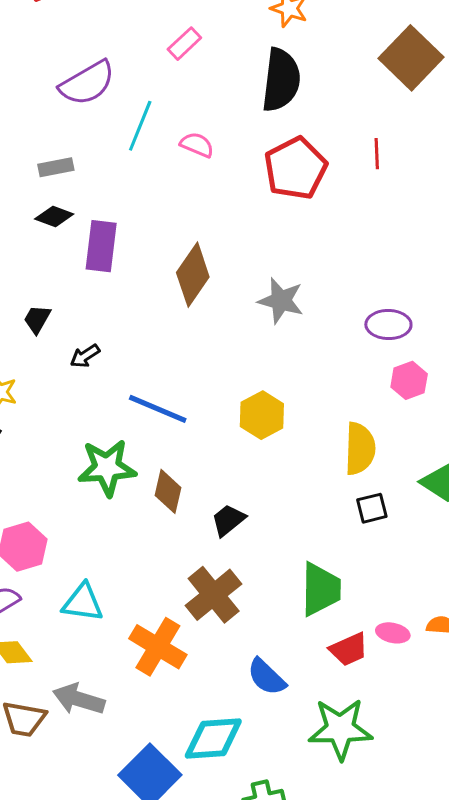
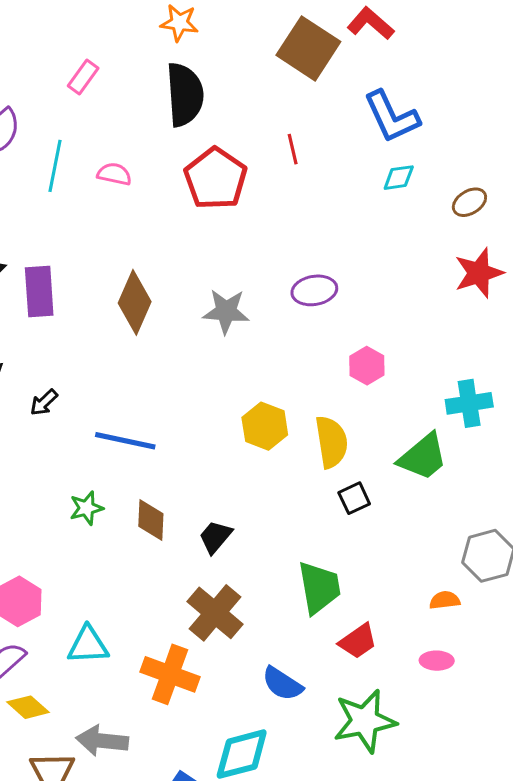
purple ellipse: (388, 325) -> (314, 290), moved
yellow hexagon: (262, 415) -> (265, 426), moved
green star: (107, 468) -> (86, 508), size x0.6
pink ellipse: (393, 633) -> (437, 661), moved

